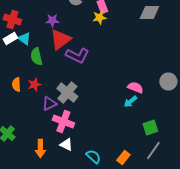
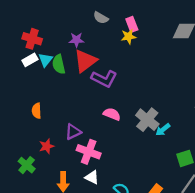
cyan triangle: (24, 38) -> (45, 60), turned 32
green semicircle: (36, 56) -> (59, 64), moved
red star: (34, 84) -> (47, 146), moved
pink semicircle: (135, 88) -> (112, 114), moved
gray cross: (67, 92) -> (147, 120), moved

